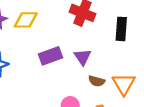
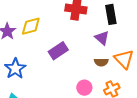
purple triangle: (83, 57) -> (102, 38), moved

